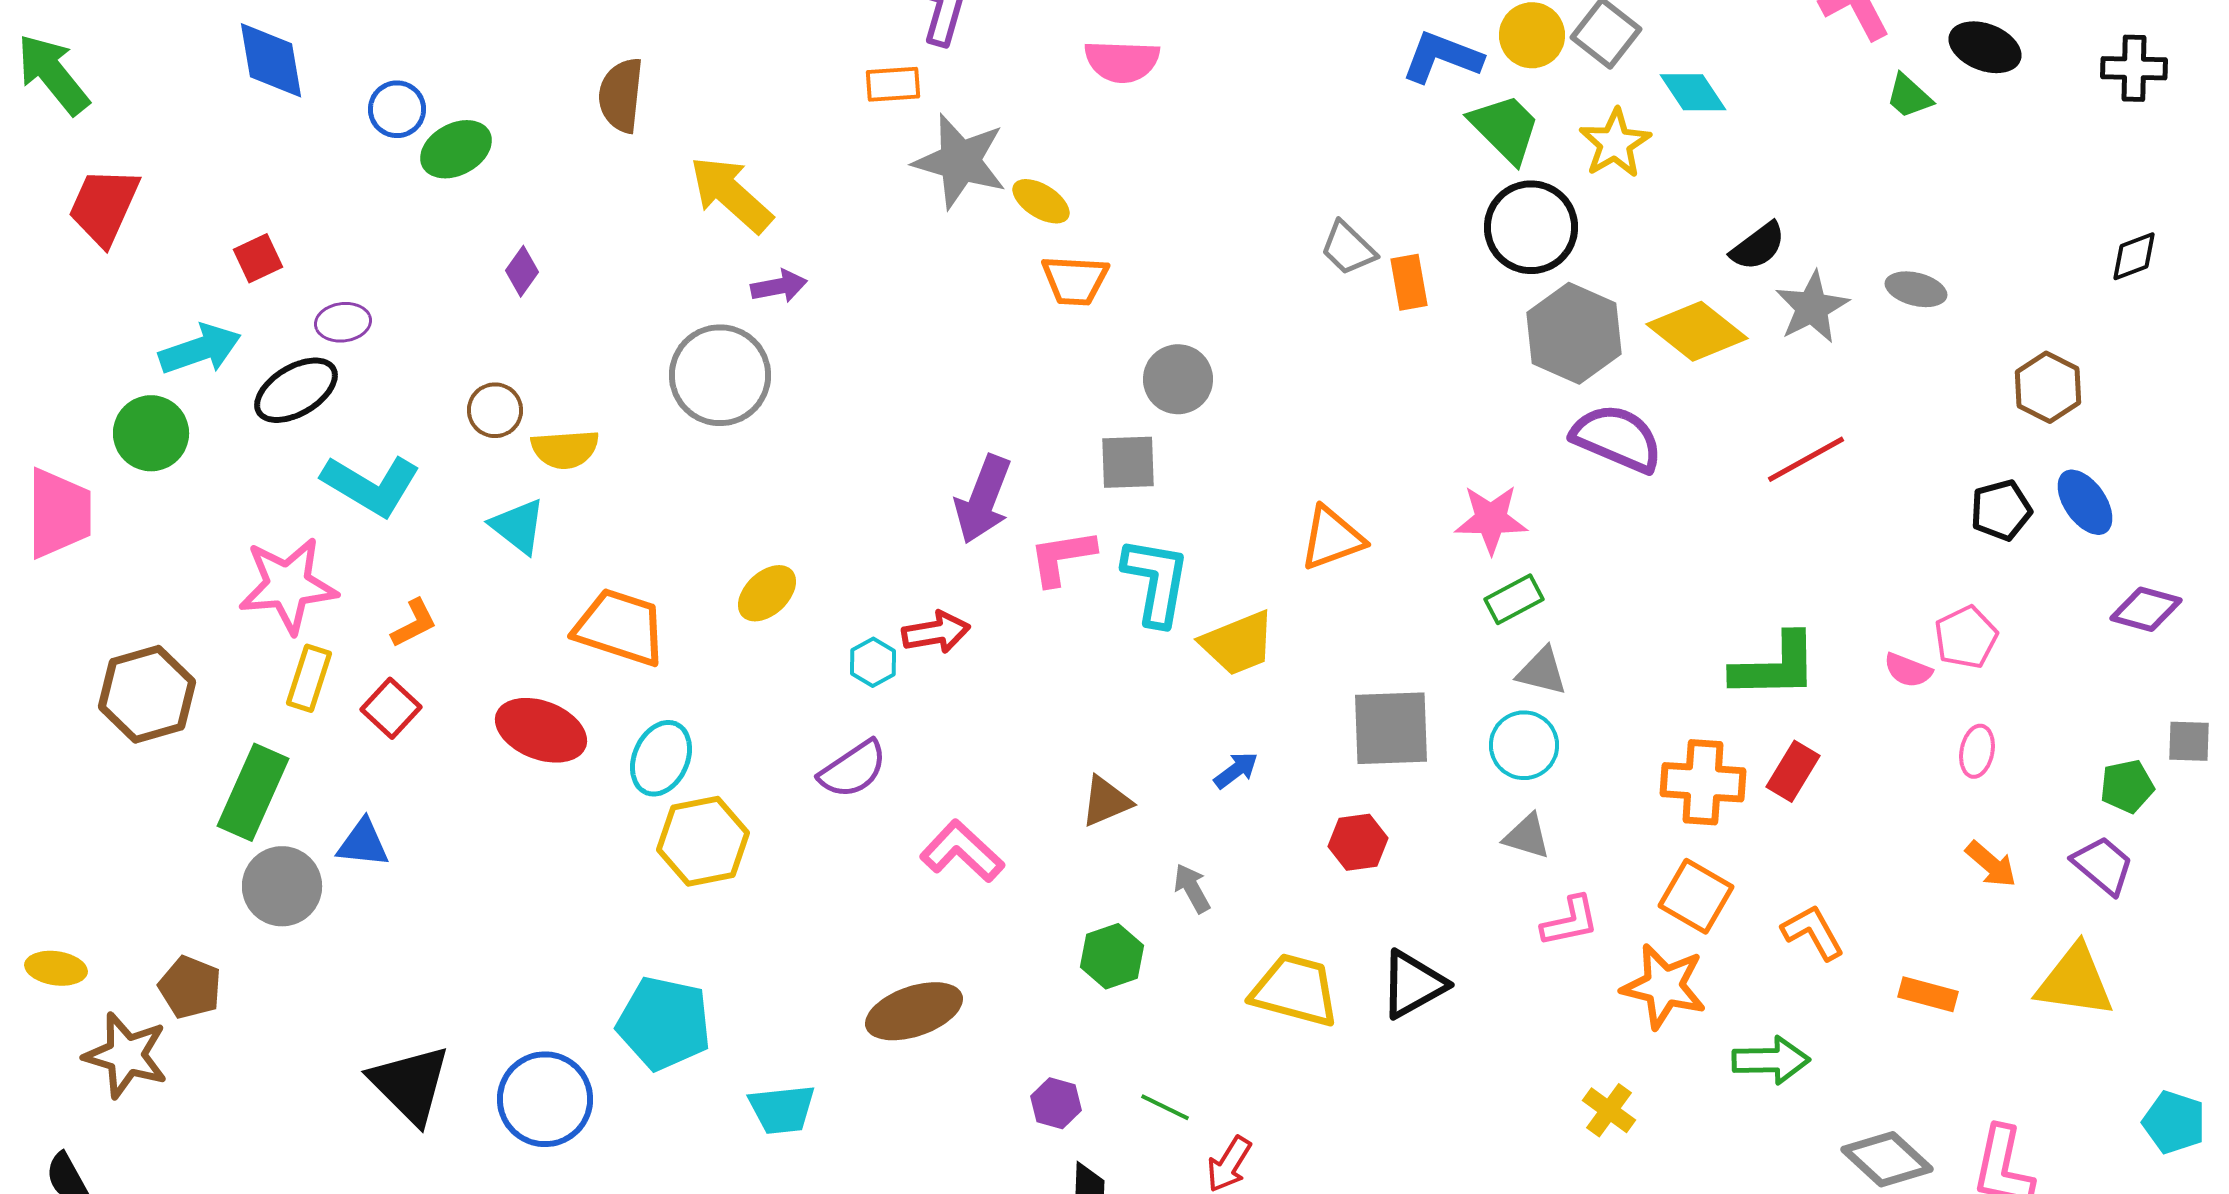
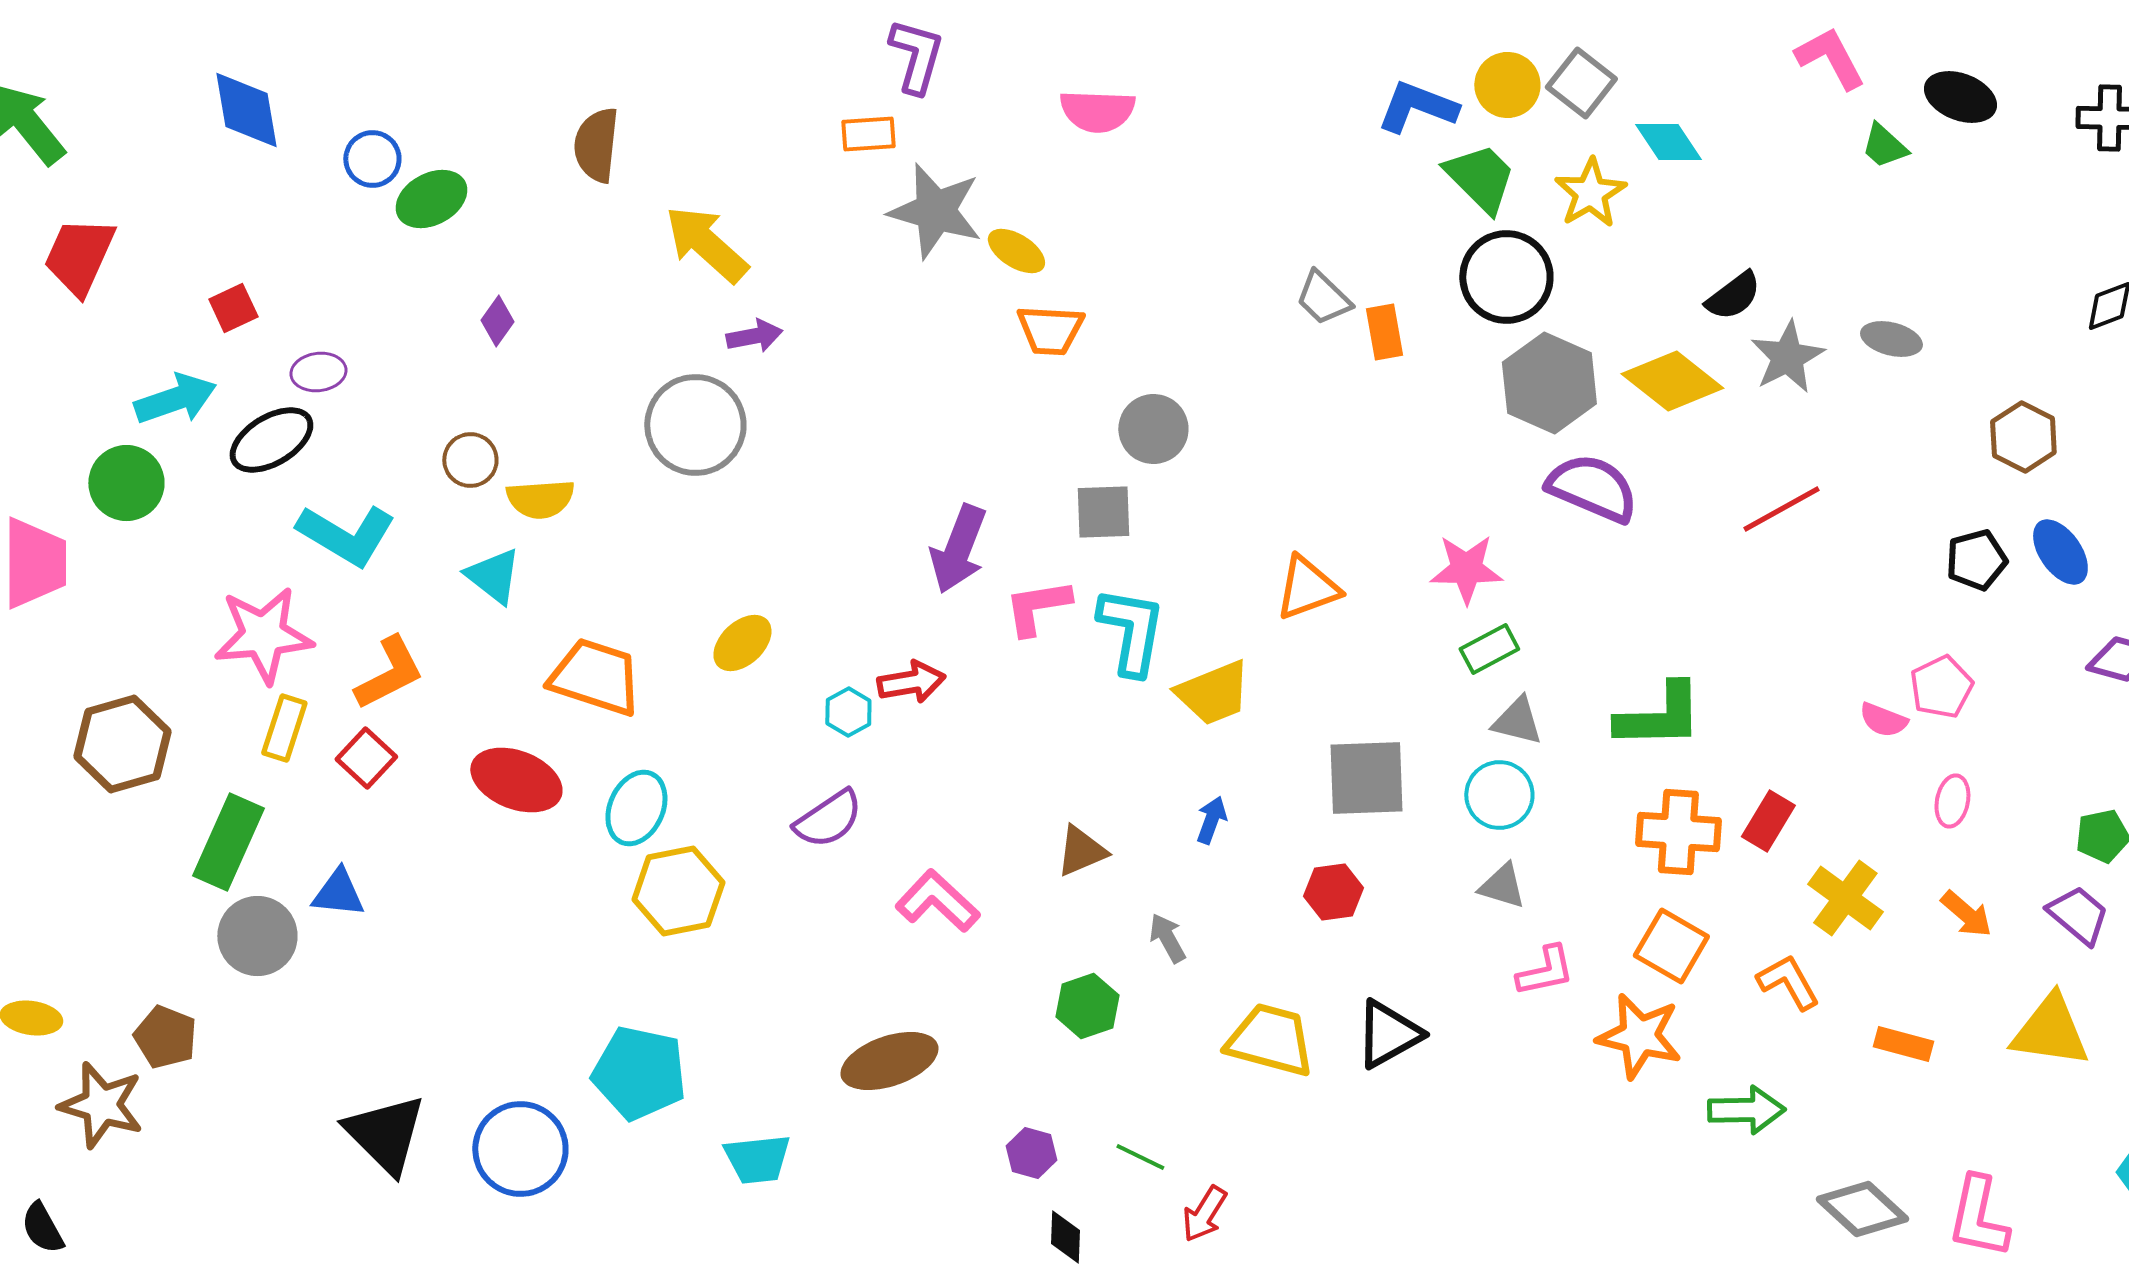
orange L-shape: (414, 623) -> (389, 673), size x1.5
green L-shape: (1775, 666) -> (1659, 716), moved
blue arrow: (1236, 770) -> (1211, 820), turned -33
yellow cross: (1609, 1110) -> (1845, 898), moved, size x1.4

